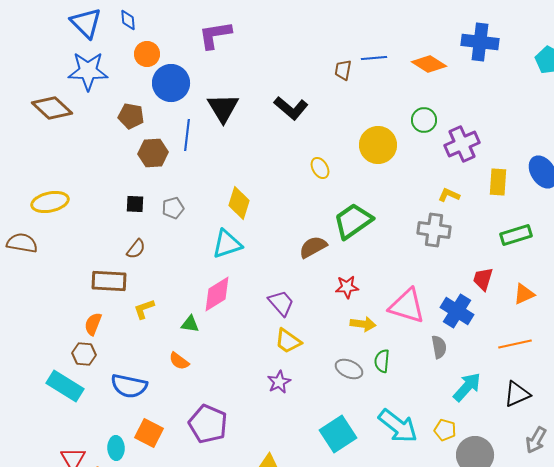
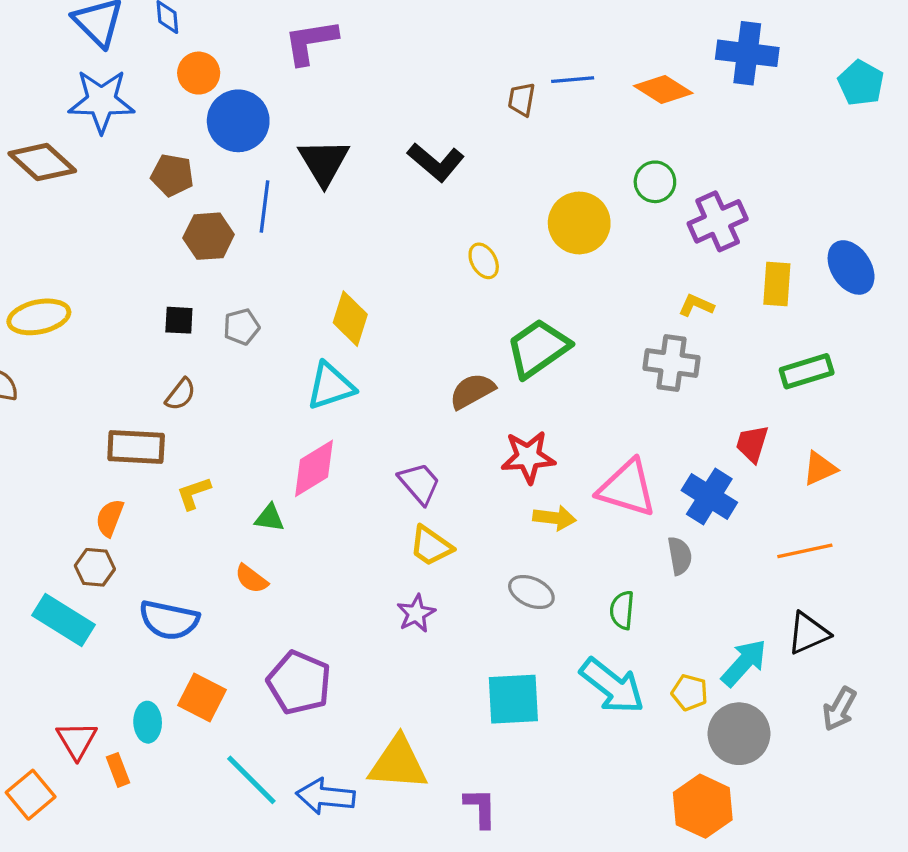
red star: (347, 287) -> (528, 457), size x1.4
green semicircle: (382, 361) -> (622, 610), moved
cyan arrow: (467, 387) -> (744, 663), moved
cyan square: (338, 434) -> (513, 699), turned 30

